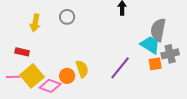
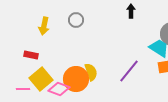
orange circle: (67, 76) -> (76, 79), size x1.6
pink line: (13, 77) -> (23, 89), moved

